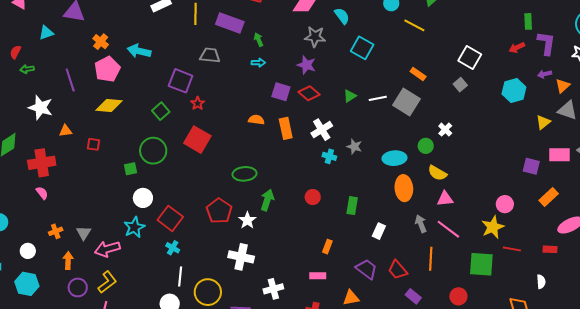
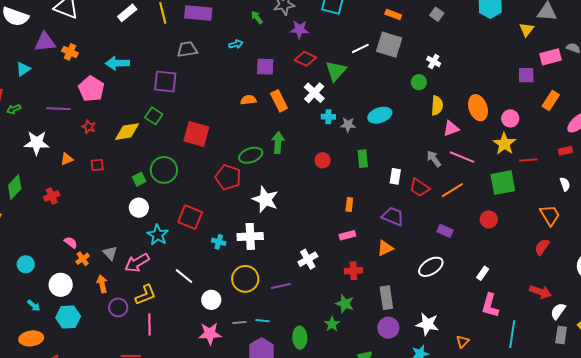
green arrow: (258, 40) -> (257, 17), moved
orange cross: (101, 42) -> (70, 52), moved
purple star: (306, 65) -> (299, 29), moved
purple line: (70, 80) -> (58, 109), turned -55
red diamond: (309, 93) -> (305, 59), moved
green triangle: (350, 96) -> (336, 71), moved, size x1.6
red star: (198, 103) -> (89, 127), moved
yellow diamond: (109, 106) -> (127, 132), moved
gray star: (354, 147) -> (348, 125), moved
green circle: (153, 151) -> (164, 170), moved
cyan ellipse: (394, 158) -> (380, 115), moved
red cross: (42, 163) -> (52, 196), size x0.6
yellow semicircle: (437, 173) -> (437, 105), turned -102
orange ellipse: (404, 188) -> (478, 108), moved
pink semicircle: (42, 193) -> (71, 242), moved
white circle: (143, 198) -> (139, 208), moved
green arrow: (267, 200) -> (278, 143), moved
red pentagon: (219, 211) -> (228, 177), moved
white star: (247, 220) -> (265, 199), size x1.5
cyan cross: (173, 248) -> (219, 242), moved
white circle: (28, 251) -> (61, 285), size x1.5
white cross: (241, 257) -> (250, 236), moved
orange line: (431, 259) -> (452, 190), turned 70
red trapezoid: (398, 270) -> (419, 188), moved
white line: (180, 277) -> (184, 276), moved, turned -42
yellow L-shape: (107, 282) -> (145, 295), turned 30

